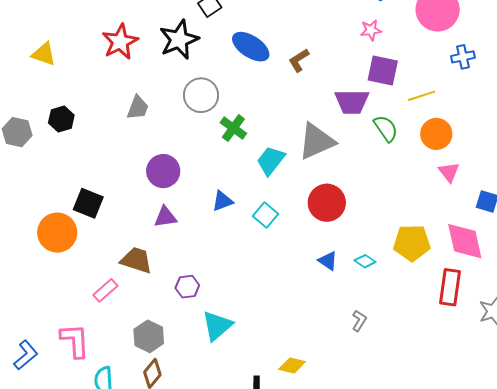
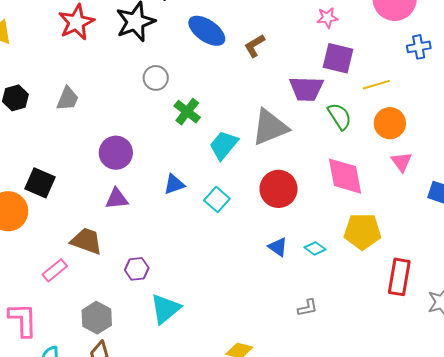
gray circle: (201, 95) -> (156, 78), size x0.7
gray trapezoid: (138, 108) -> (68, 99), moved
pink diamond: (465, 241) -> (345, 176), moved
gray L-shape: (359, 321) -> (307, 308), turned 45

